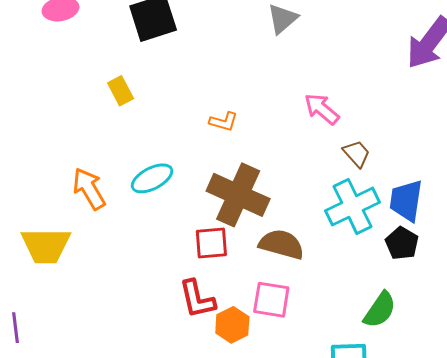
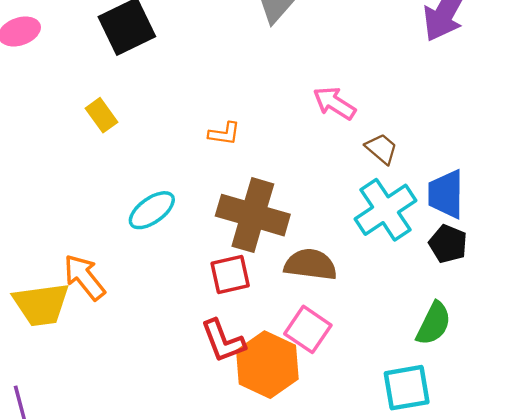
orange arrow: (89, 189) -> (84, 277), moved
pink square: (271, 300) -> (308, 329), turned 33
orange hexagon: (232, 325) -> (267, 365), size x1.6

